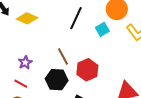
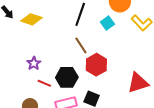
brown line: (63, 56) -> (81, 45), moved
red line: (21, 84) -> (44, 83), moved

